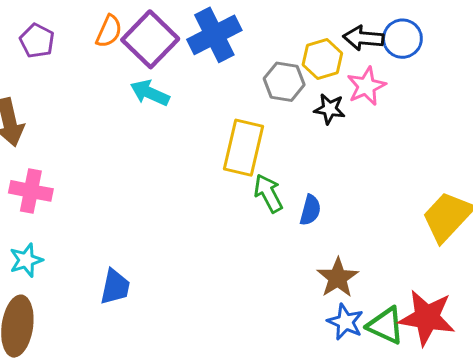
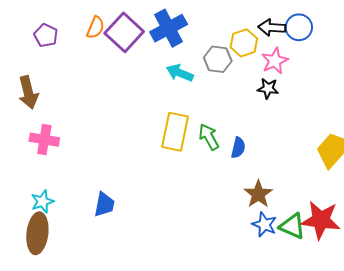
cyan arrow: (150, 93) -> (180, 73), moved
black star: (330, 109) -> (268, 88), moved
yellow rectangle: (243, 148) -> (175, 132), moved
cyan star: (26, 260) -> (42, 202), moved

